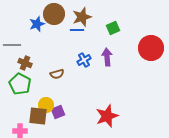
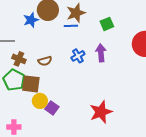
brown semicircle: (57, 74) -> (45, 61), moved
purple square: (58, 112) -> (52, 108), turned -32
brown square: (38, 116) -> (31, 84), moved

